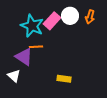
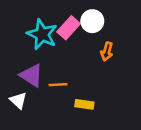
orange arrow: (90, 17) -> (107, 52), moved
orange line: (36, 47) -> (58, 85), moved

